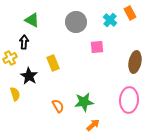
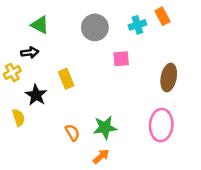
cyan cross: (110, 20) -> (137, 25), turned 32
black arrow: (24, 42) -> (30, 52), turned 80
orange arrow: (93, 125) -> (101, 156), moved

